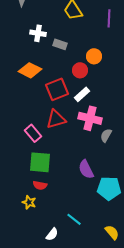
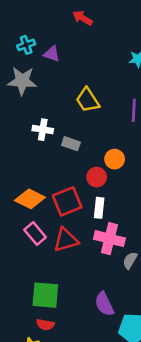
orange diamond: (30, 70) -> (30, 199), moved
white rectangle: (82, 94) -> (99, 208), turned -42
pink rectangle: (33, 133) -> (35, 233), moved

